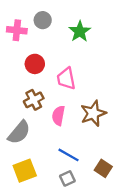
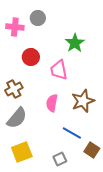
green star: (80, 31) -> (75, 43), moved
brown cross: (34, 100) -> (14, 89), moved
blue line: (69, 155) -> (72, 133), moved

